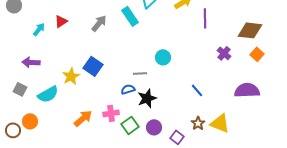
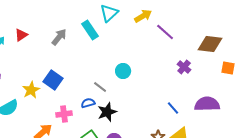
purple line: (205, 18) -> (165, 32), turned -48
orange square: (257, 54) -> (228, 68), moved, turned -32
gray line: (140, 73) -> (100, 87), turned 40
blue line: (197, 90) -> (173, 108), moved
pink cross: (111, 113) -> (64, 114), moved

